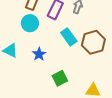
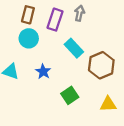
brown hexagon: (93, 42) -> (101, 65), moved

